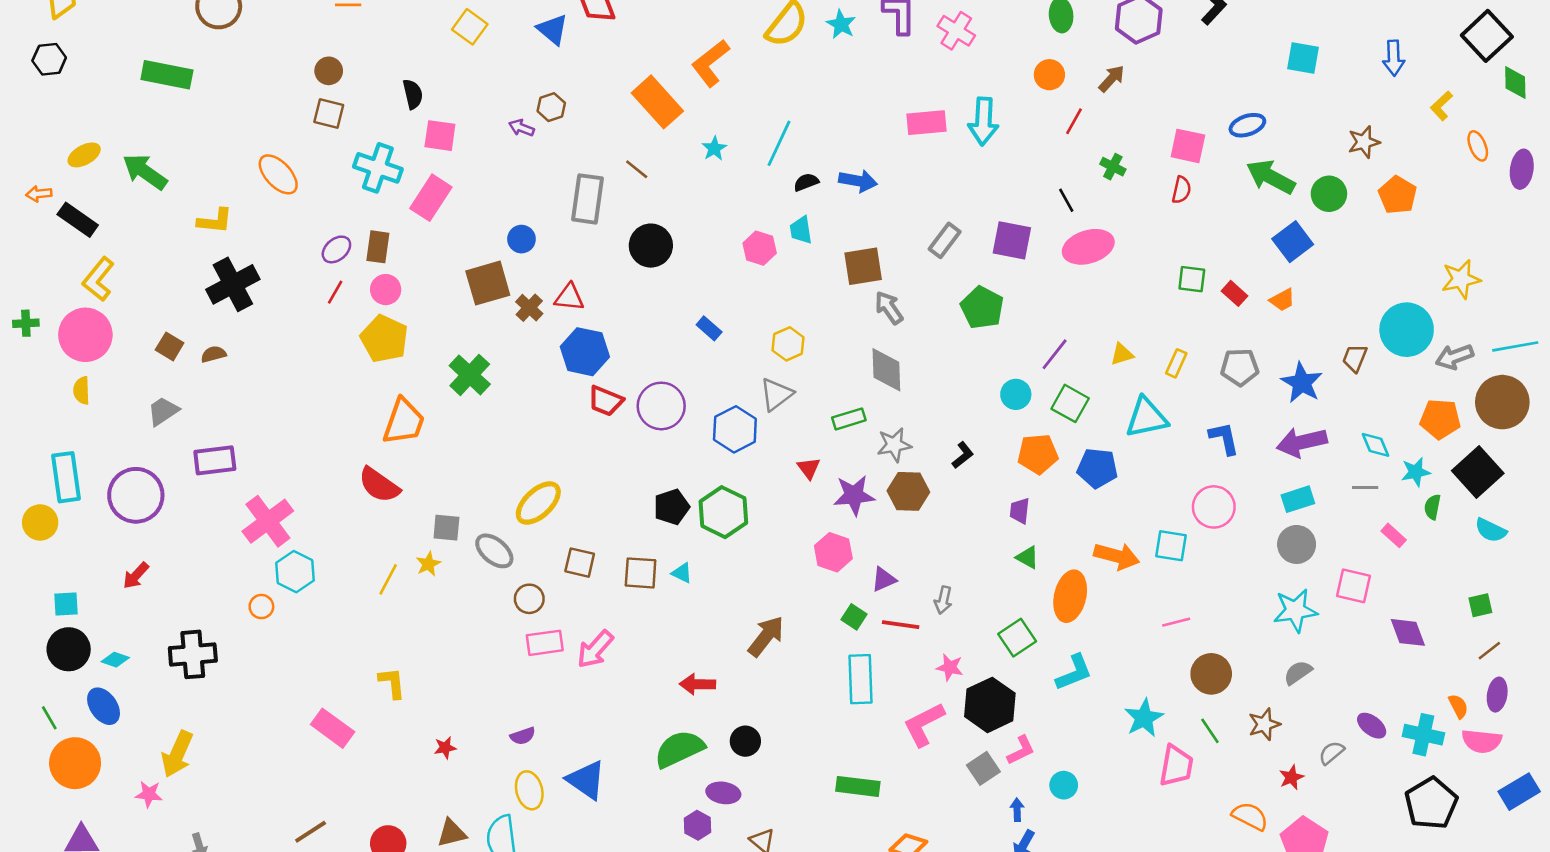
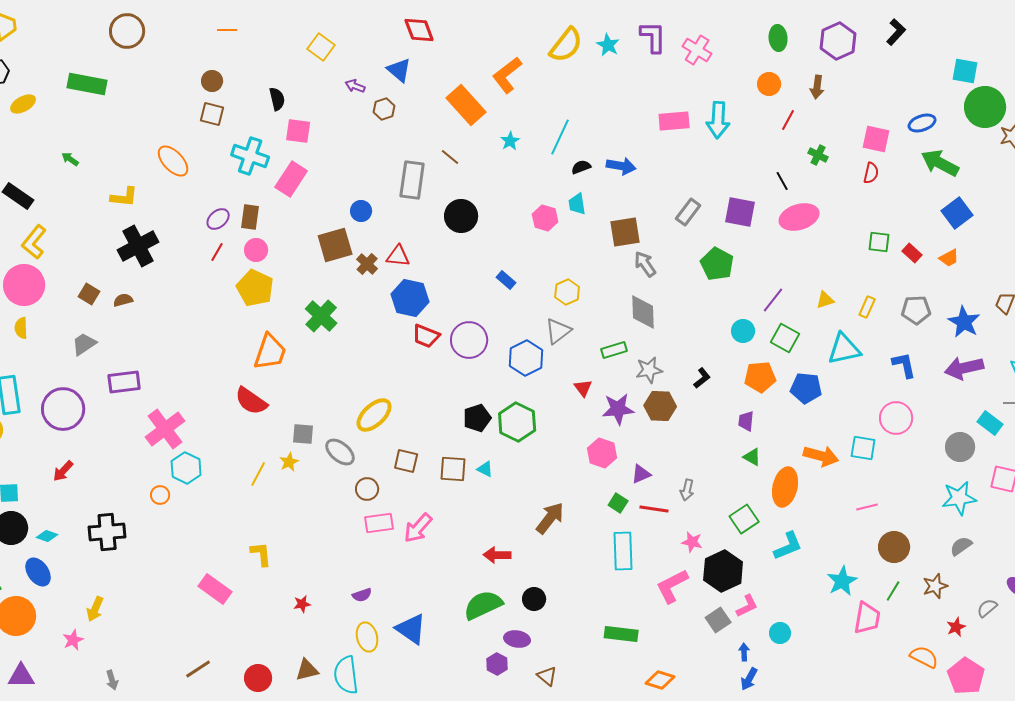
blue triangle: (553, 29) -> (399, 70), moved
brown arrow: (1112, 79) -> (817, 87), turned 145
purple arrow: (521, 128) -> (355, 86), moved
yellow ellipse: (84, 155) -> (23, 104), moved
green arrow: (145, 172) -> (70, 159), size x0.5
green circle: (1329, 194) -> (985, 107), moved, size x1.5
cyan rectangle: (1298, 499) -> (990, 423), moved, turned 55
green line: (1210, 731) -> (893, 591), turned 65
yellow arrow: (177, 754) -> (95, 609), size x0.7
pink star: (149, 794) -> (73, 640), turned -30

